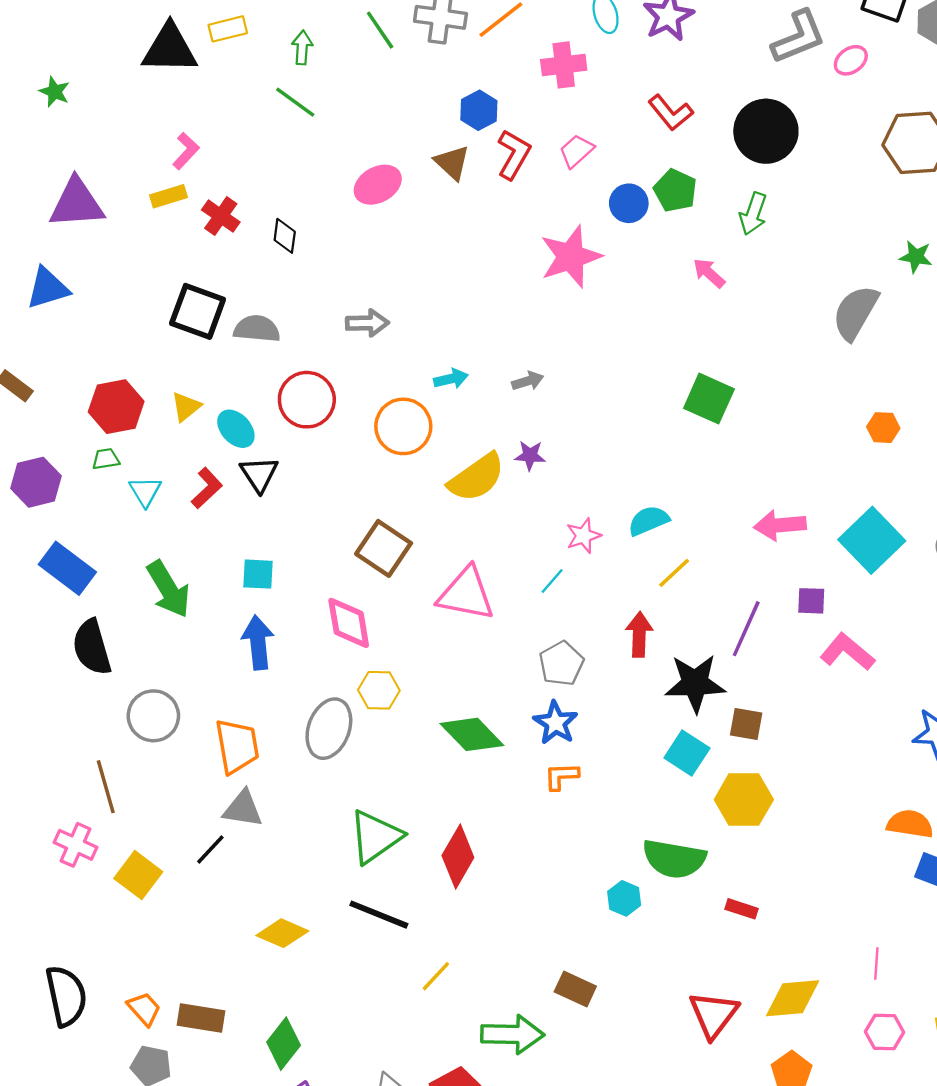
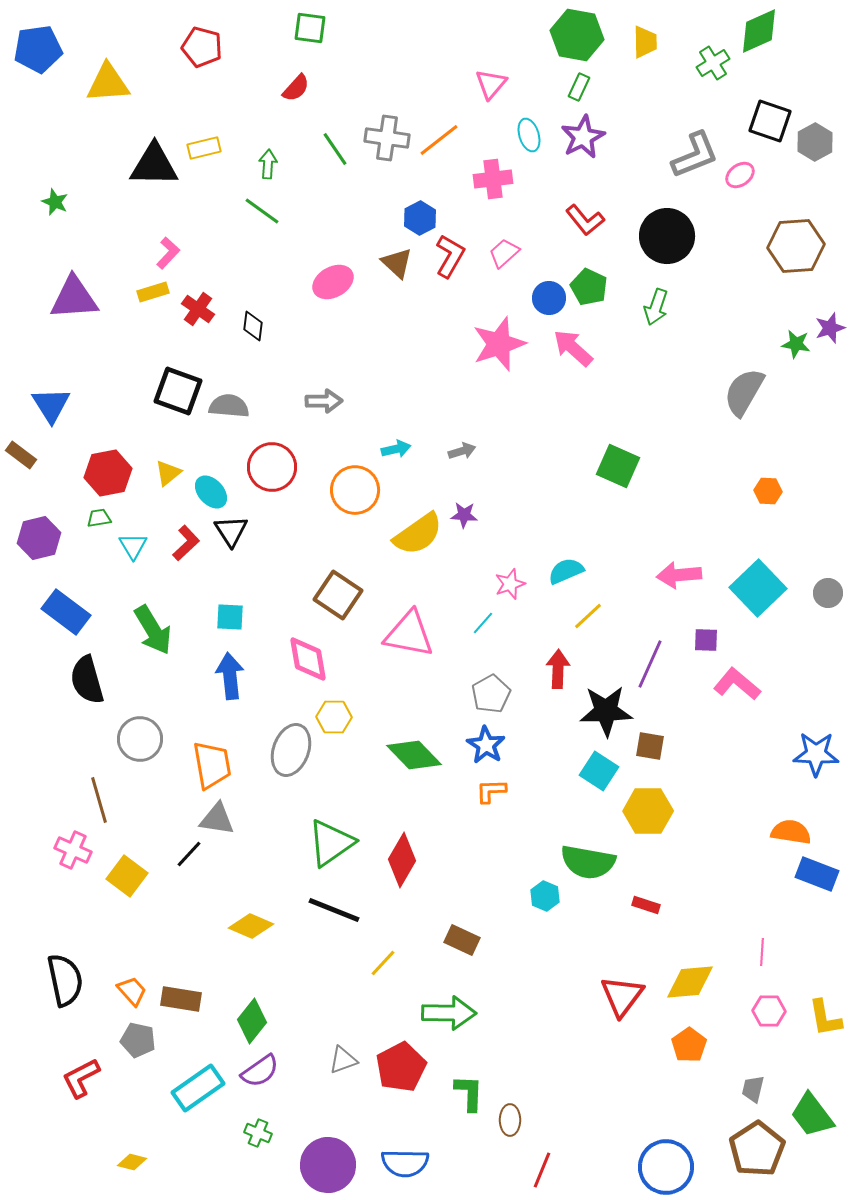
pink arrow: (709, 273) -> (573, 348), moved, size x1.4
blue triangle: (48, 288) -> (51, 405), moved, turned -45
brown rectangle: (575, 989) -> (462, 940), moved

